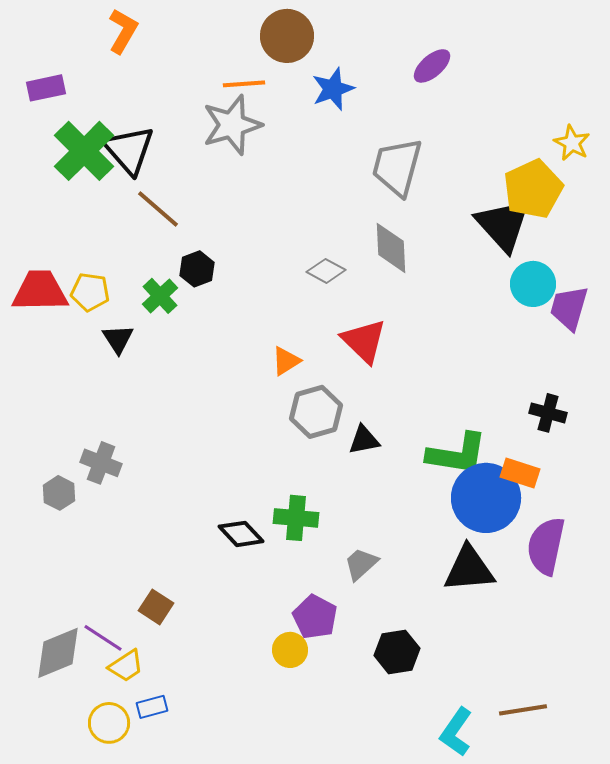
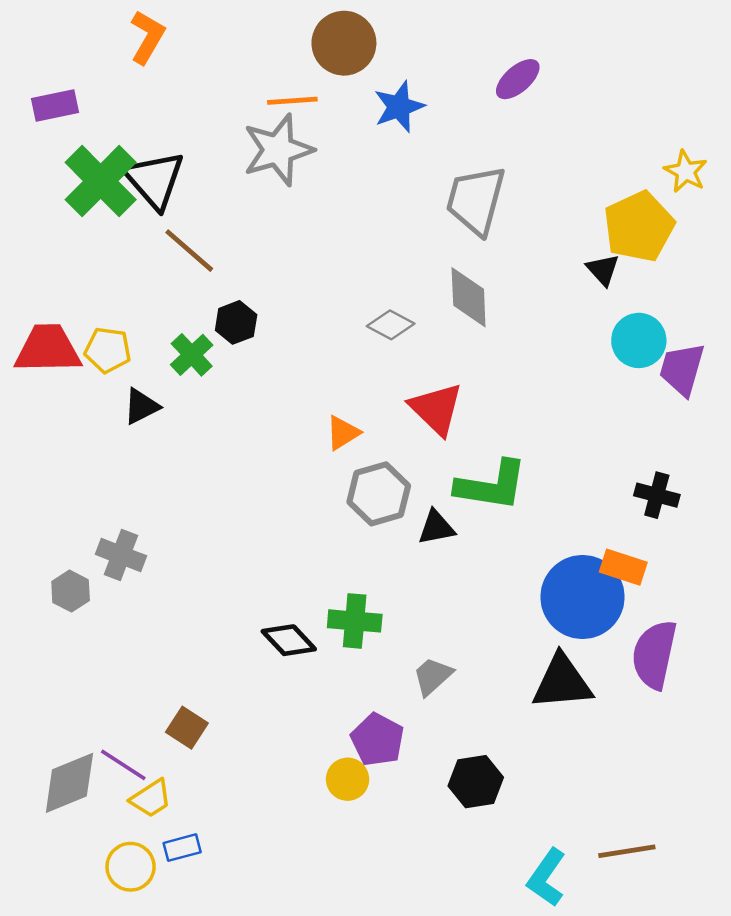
black triangle: (503, 225) -> (603, 270), size x0.5
black triangle: (118, 339) -> (141, 406), turned 36
green L-shape: (457, 454) -> (491, 486), moved

